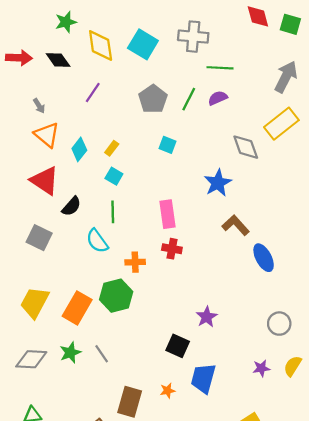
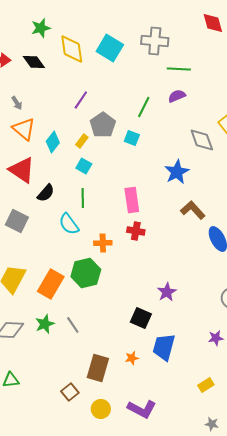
purple line: (93, 92) -> (81, 100), moved
gray pentagon: (153, 99) -> (103, 125), moved
green line: (189, 99) -> (144, 107), moved

